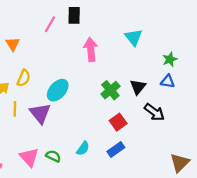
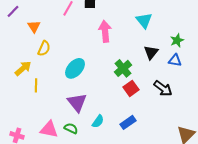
yellow semicircle: (24, 78) -> (44, 48), moved
black triangle: (138, 87) -> (151, 52), moved
purple triangle: (40, 113) -> (77, 102), moved
red square: (118, 122) -> (131, 88), moved
pink triangle: (29, 157) -> (49, 129), turned -36

